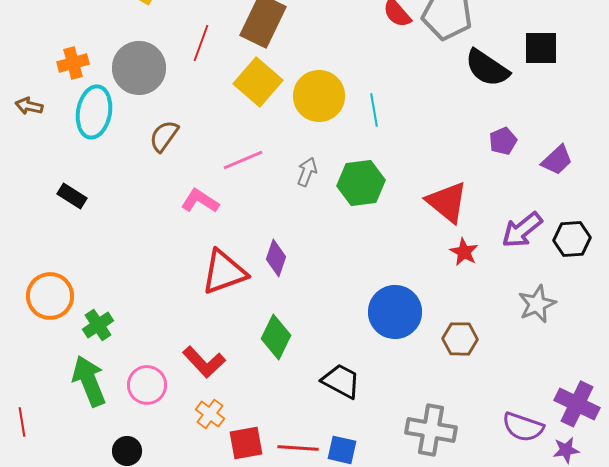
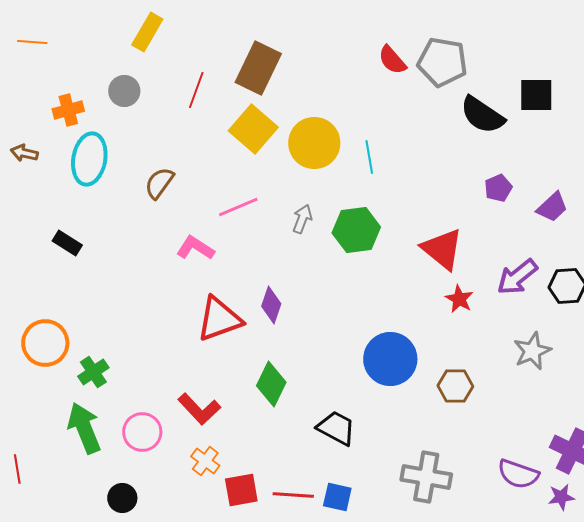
gray circle: (139, 68) -> (124, 91), moved, size x0.6

